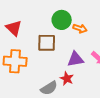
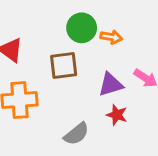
red star: (67, 79) -> (117, 115), moved

